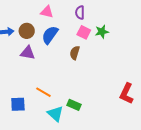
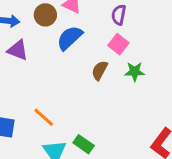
brown circle: (27, 31) -> (45, 15), moved
green star: (102, 32) -> (135, 72), moved
purple triangle: (28, 53) -> (18, 50), moved

